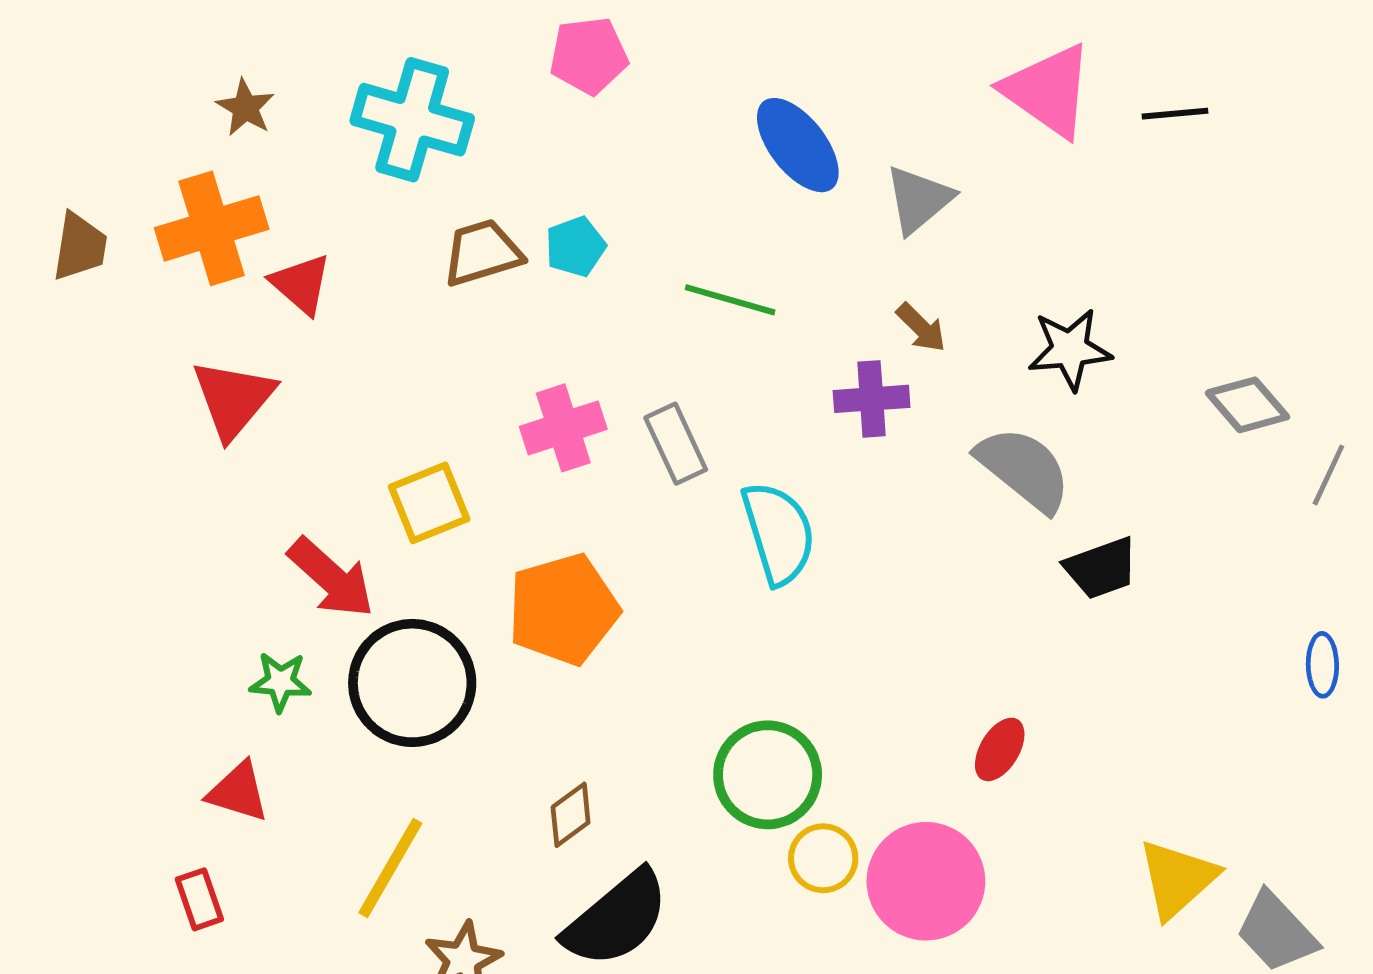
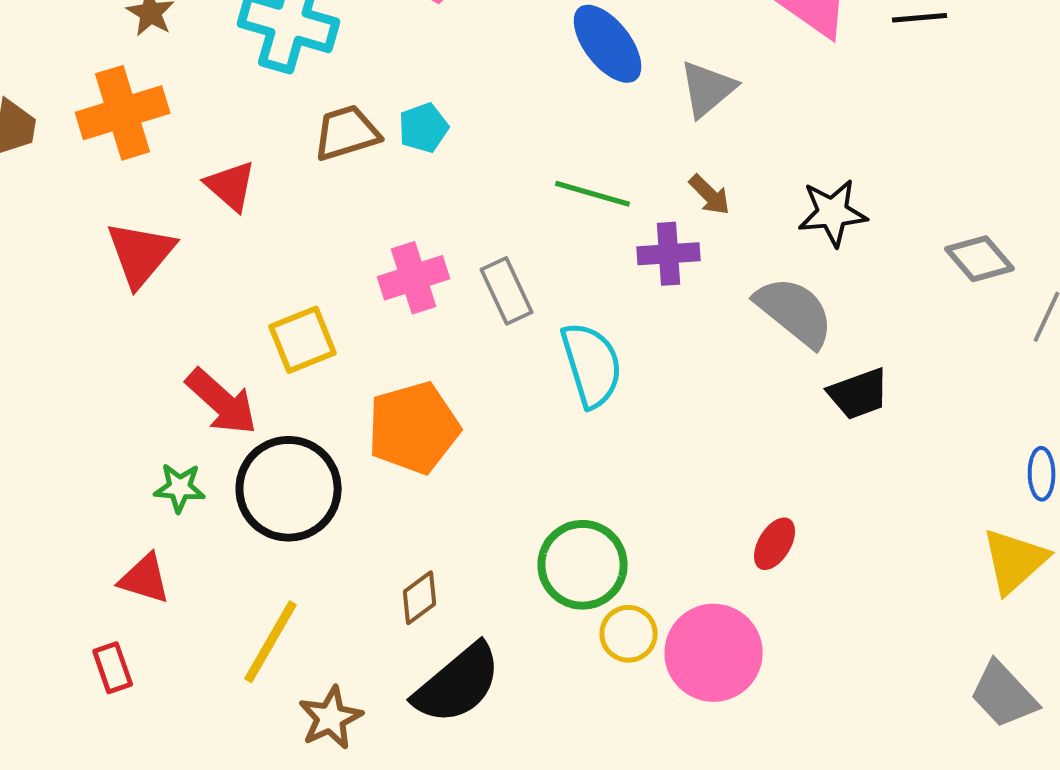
red triangle: (301, 284) -> (231, 186), moved
green line: (730, 300) -> (593, 194), moved
yellow triangle: (1177, 879) -> (1015, 561), moved

